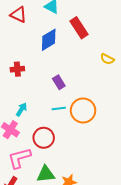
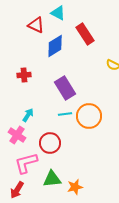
red triangle: (18, 15) -> (36, 25), moved
purple rectangle: (59, 82) -> (65, 88), size x1.6

